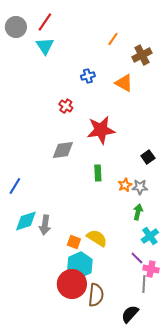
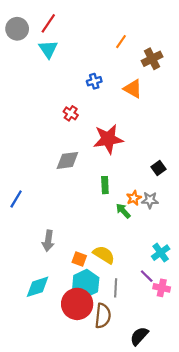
green arrow: (138, 212) -> (123, 211), moved, turned -56
cyan diamond: (26, 221) -> (37, 287), moved
gray line: (144, 284) -> (116, 288), moved

